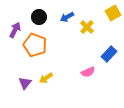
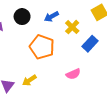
orange pentagon: (35, 45) -> (42, 47), moved
blue rectangle: (109, 54) -> (90, 44), moved

